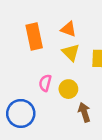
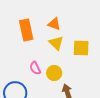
pink semicircle: (45, 83) -> (35, 68), turned -40

